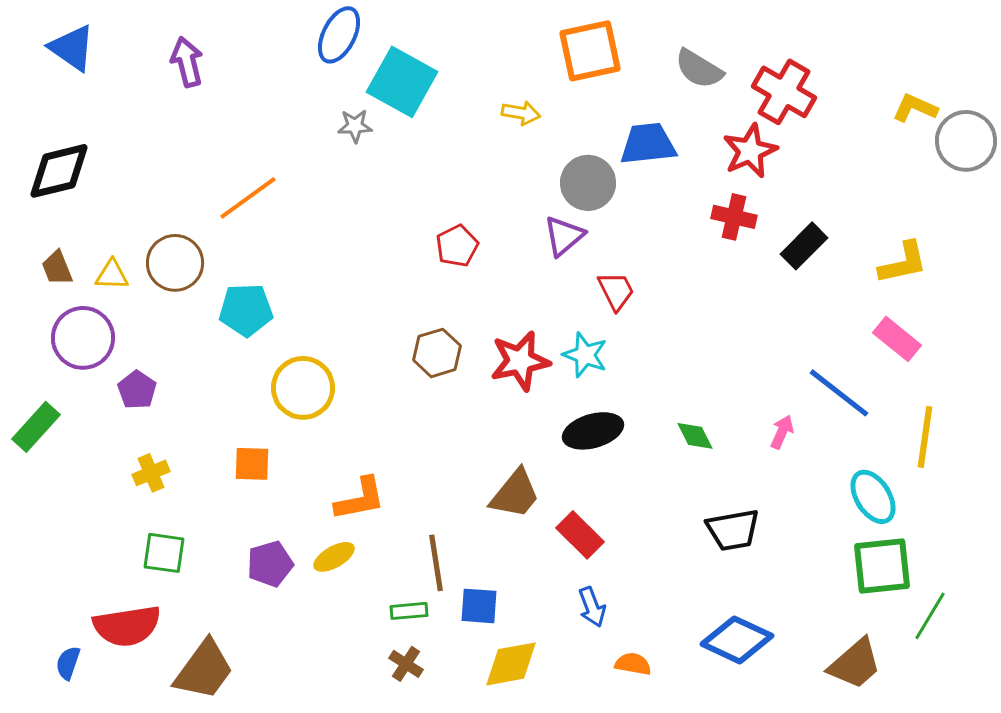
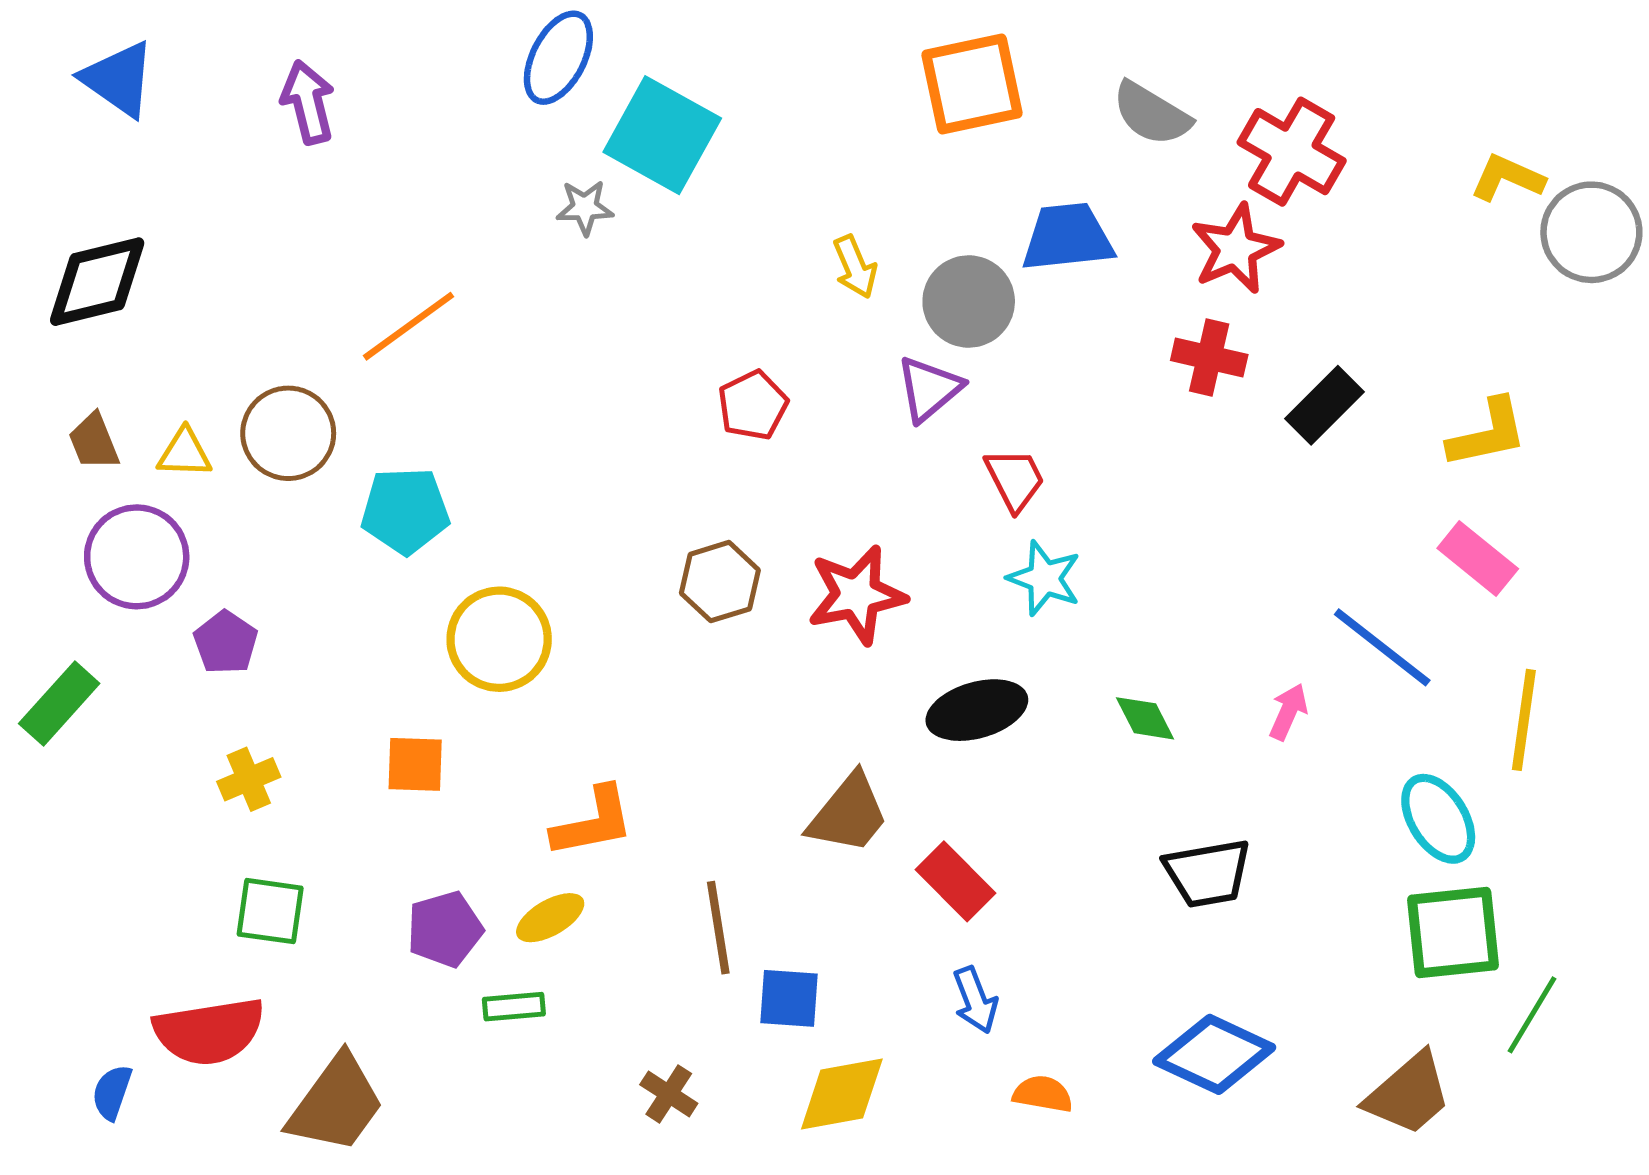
yellow arrow: (521, 113) -> (855, 267), moved, turned 57
cyan star: (585, 355) -> (1044, 578), moved
green rectangle: (409, 611) -> (514, 1007), moved

